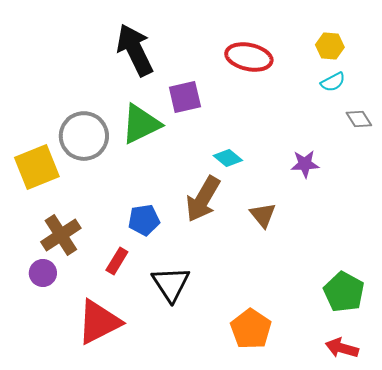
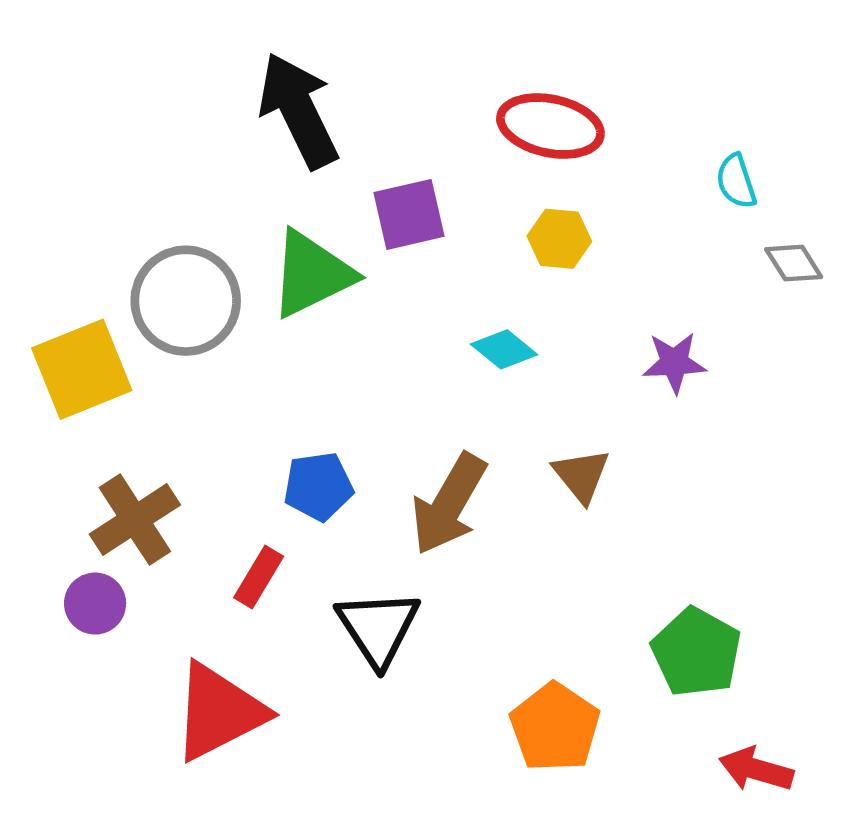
yellow hexagon: (330, 46) -> (559, 239), moved
cyan semicircle: (333, 82) -> (736, 181), turned 100
brown arrow: (203, 199) -> (449, 504), moved
green pentagon: (344, 292) -> (696, 652), moved

